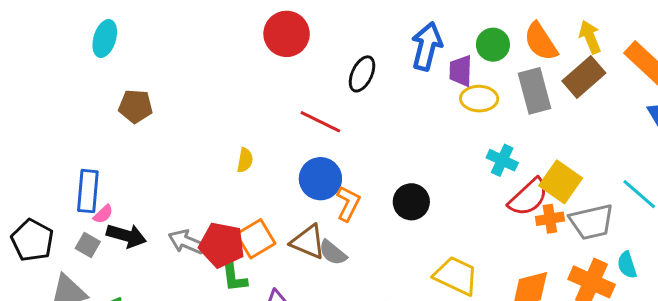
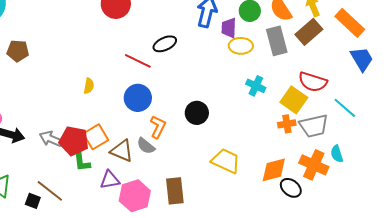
black ellipse: (362, 74) -> (165, 44), moved, turned 40
red semicircle: (528, 197) -> (313, 82), moved, turned 60
orange L-shape: (348, 203) -> (158, 127), moved
brown triangle: (308, 242) -> (122, 151), moved

